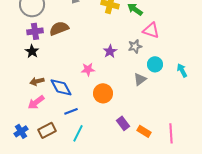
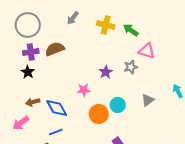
cyan circle: (155, 64) -> (118, 105), moved
gray triangle: (140, 79) -> (148, 100), moved
pink arrow: (36, 102) -> (21, 123), moved
blue line: (71, 111) -> (56, 132), moved

